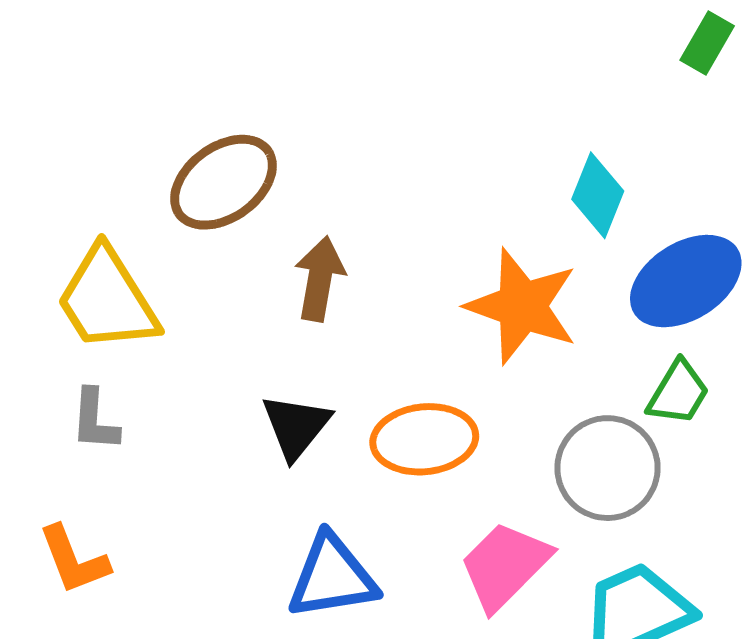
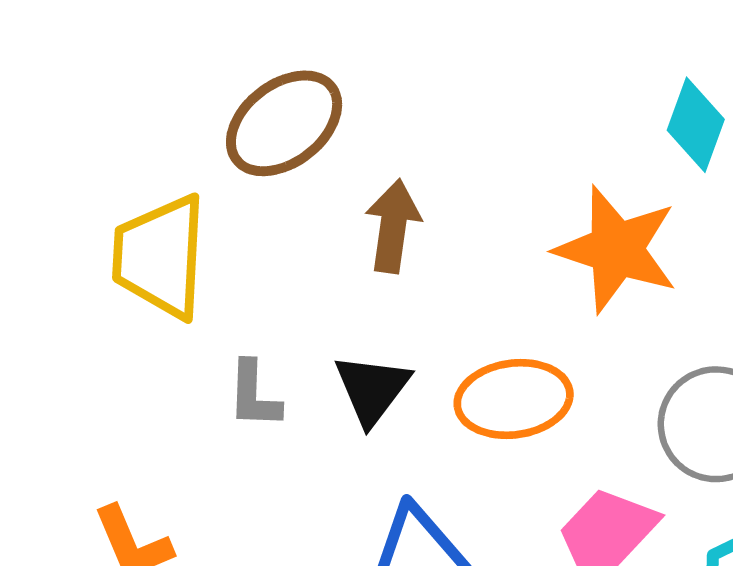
yellow trapezoid: (107, 300) -> (160, 257), turned 37
gray L-shape: (95, 420) -> (254, 395), moved

